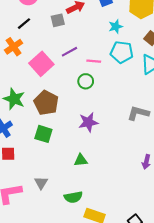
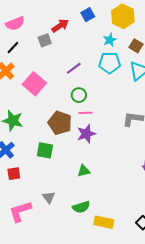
cyan star: (116, 27) -> (110, 40), moved
purple line: (70, 52) -> (74, 68), moved
pink line: (94, 61) -> (86, 113), moved
brown pentagon: (46, 103) -> (60, 123), moved

